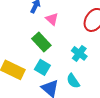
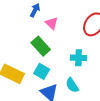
cyan cross: (79, 53) -> (79, 58), turned -35

